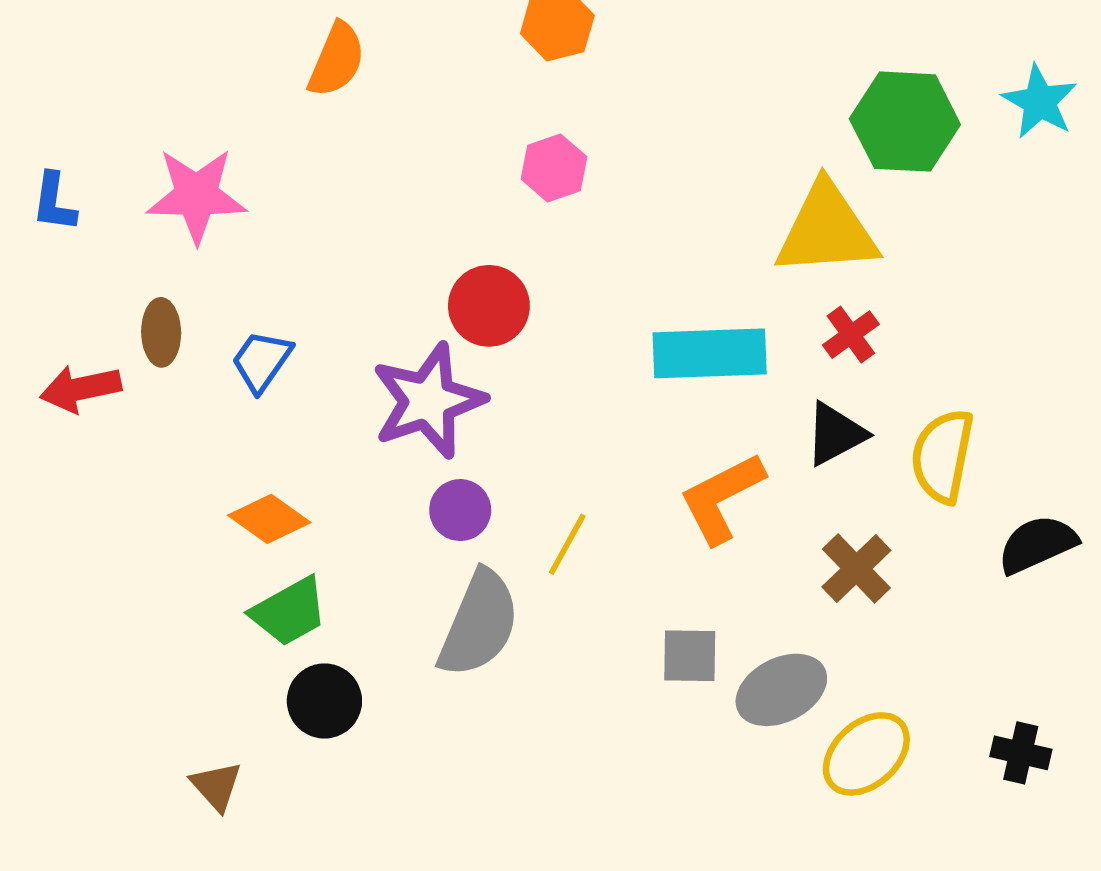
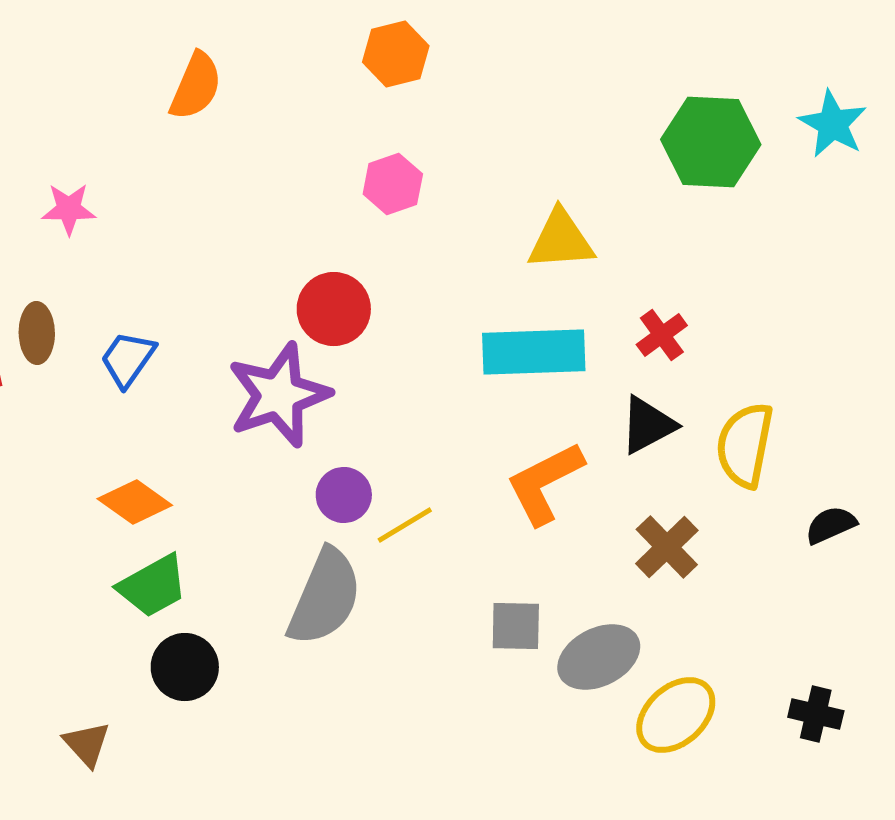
pink star: (196, 196) -> (69, 209), size x0.6
yellow triangle: (827, 230) -> (561, 240), moved, size x0.7
purple circle: (460, 510) -> (344, 495), moved
yellow line: (567, 544) -> (405, 525), turned 30
black semicircle: (1037, 544) -> (831, 525), size x0.7

